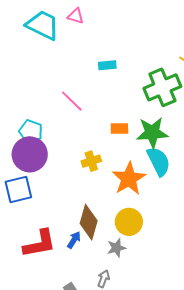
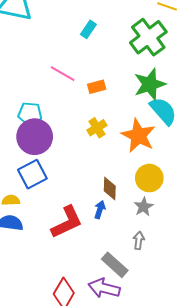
cyan rectangle: (107, 65) -> (88, 29), turned -36
orange rectangle: (119, 129) -> (97, 87), moved
brown diamond: (89, 222) -> (110, 188), size x0.7

